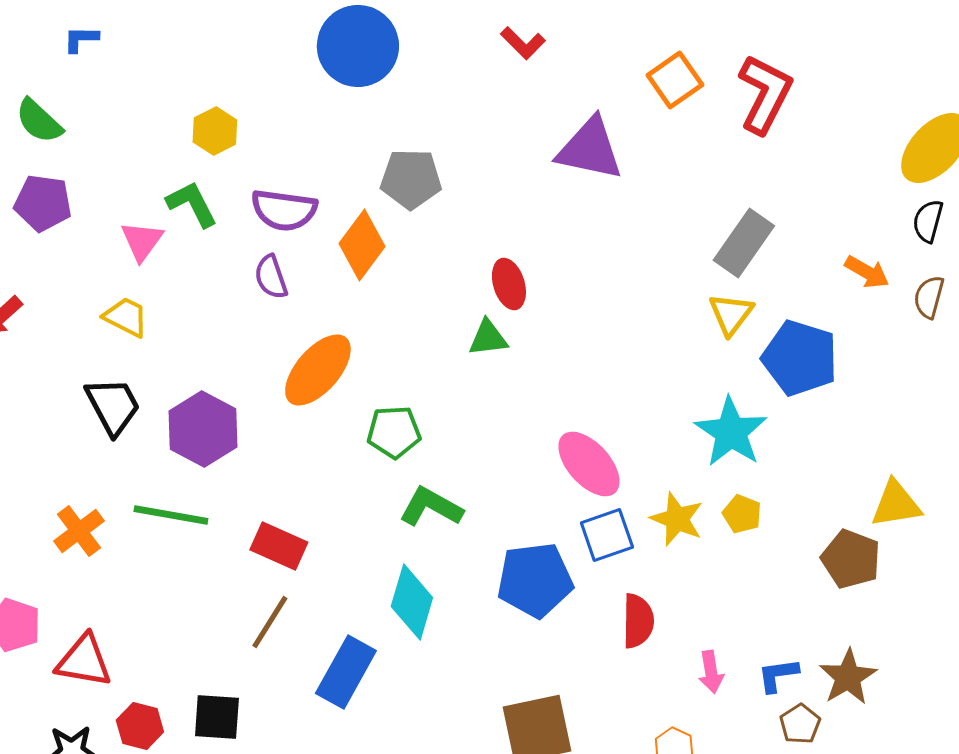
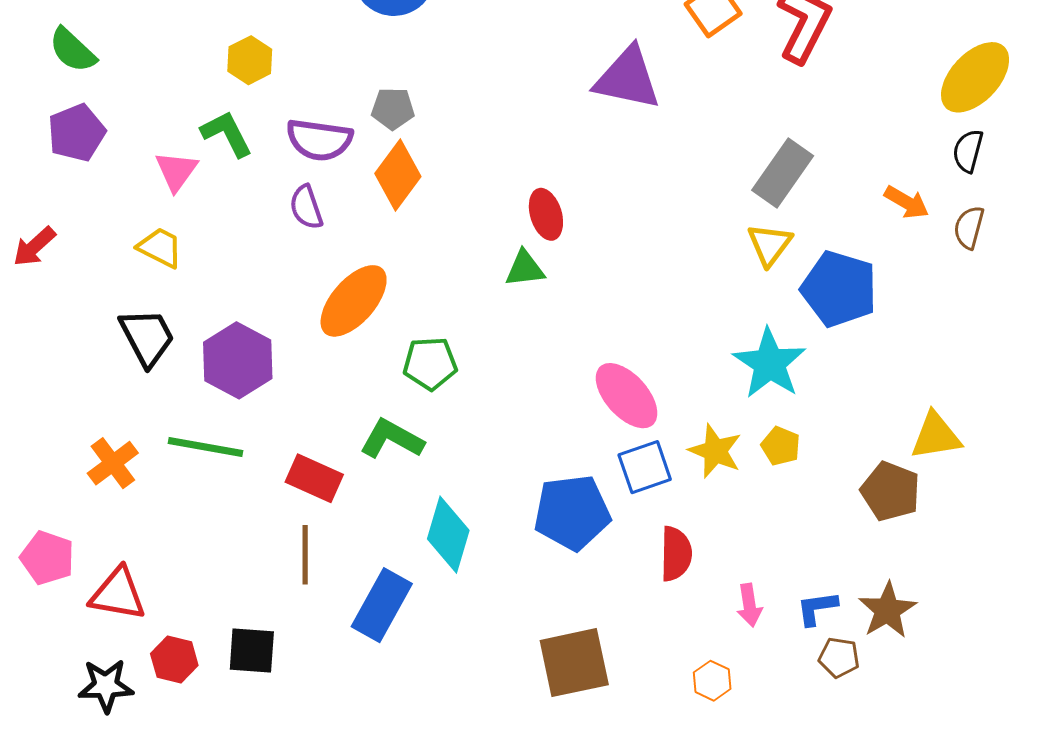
gray pentagon: (411, 179) -> (393, 109), moved, size x0.7
purple pentagon: (43, 203) -> (77, 133), turned -30
green L-shape: (431, 507) -> (392, 439), moved
brown line: (270, 622) -> (305, 555), turned -32
brown pentagon: (800, 724) -> (839, 658), turned -30

